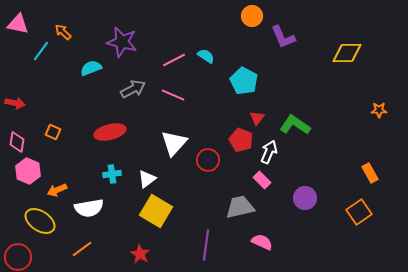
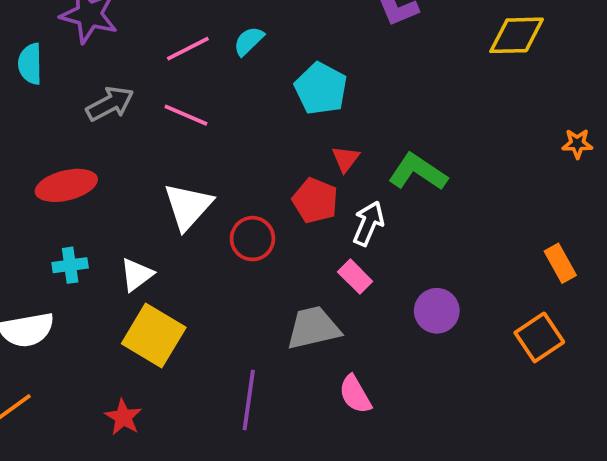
cyan semicircle: (206, 56) -> (249, 41), turned -78
cyan semicircle: (91, 68) -> (30, 64), turned -70
pink semicircle: (262, 242) -> (355, 394), turned -145

